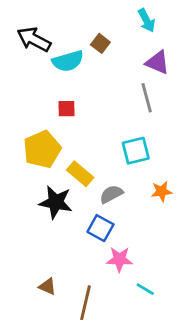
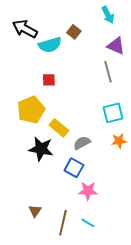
cyan square: (136, 151) -> (113, 113), moved
brown triangle: (48, 286) -> (35, 211), turned 40
cyan line: (145, 289) -> (88, 223), moved

